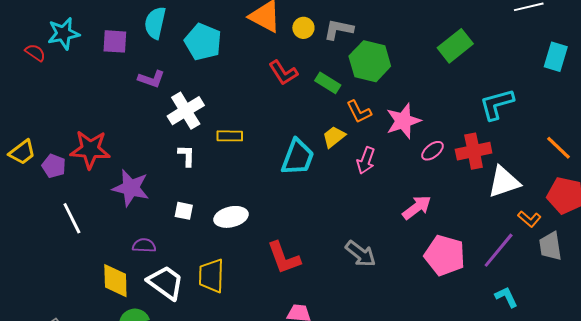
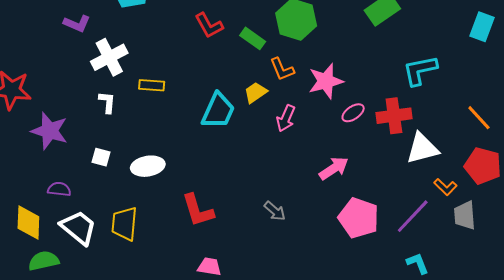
gray arrow: (361, 254) -> (275, 211), size x0.7

